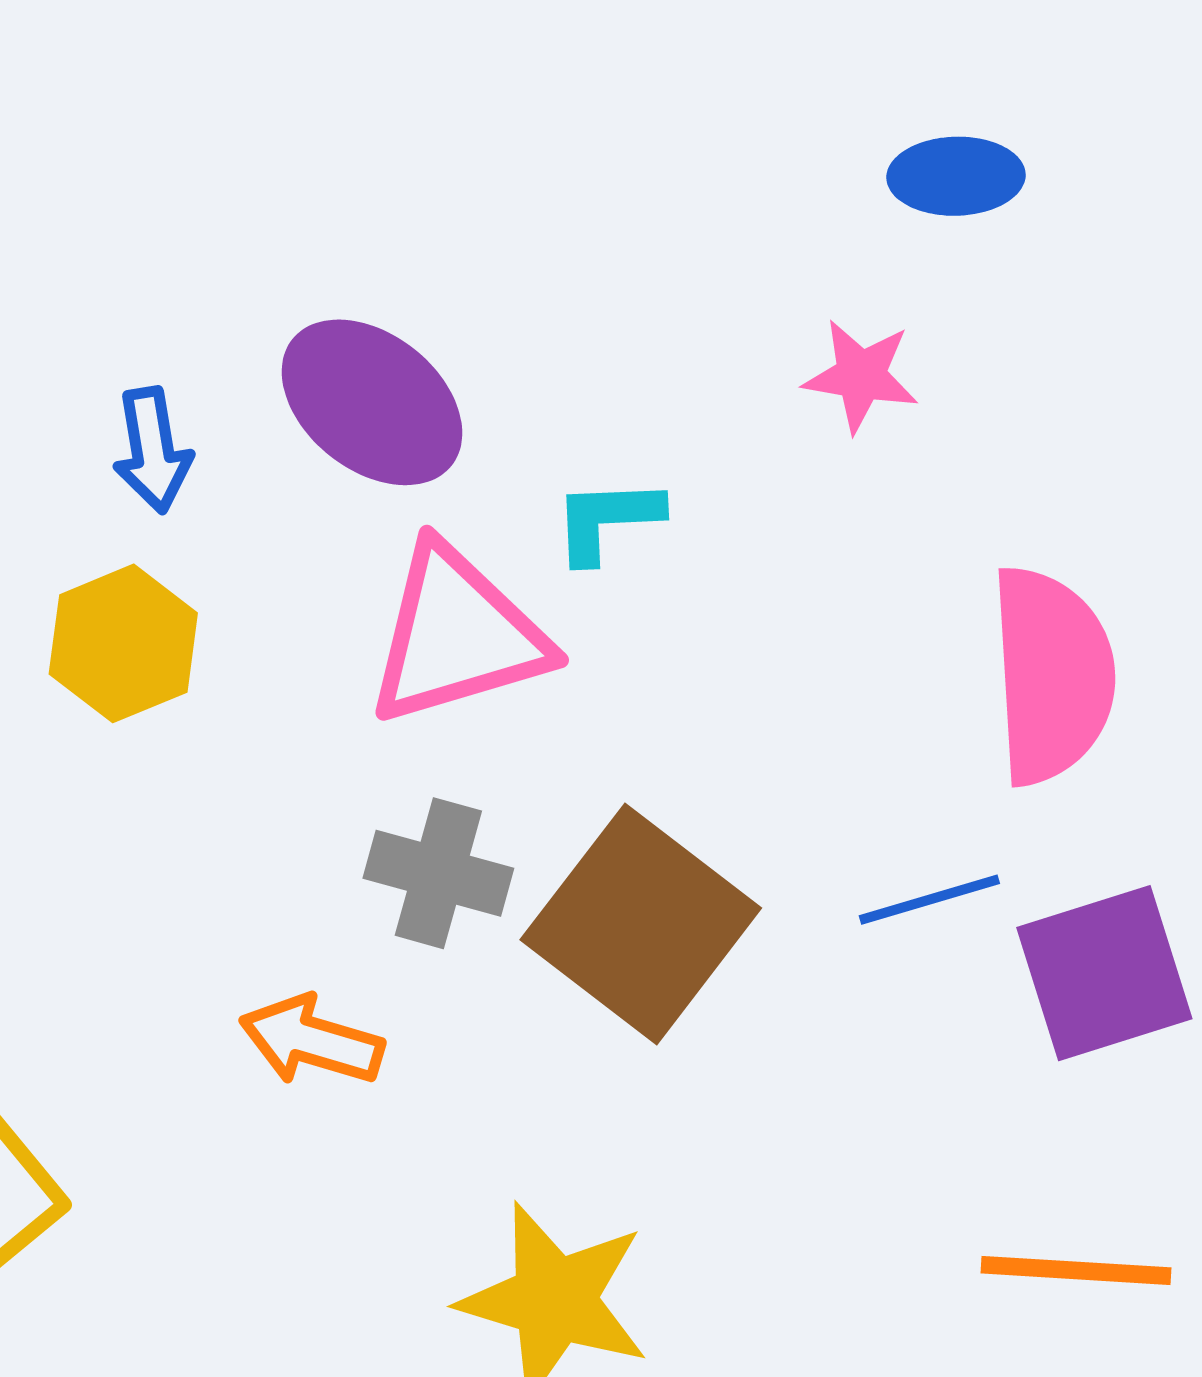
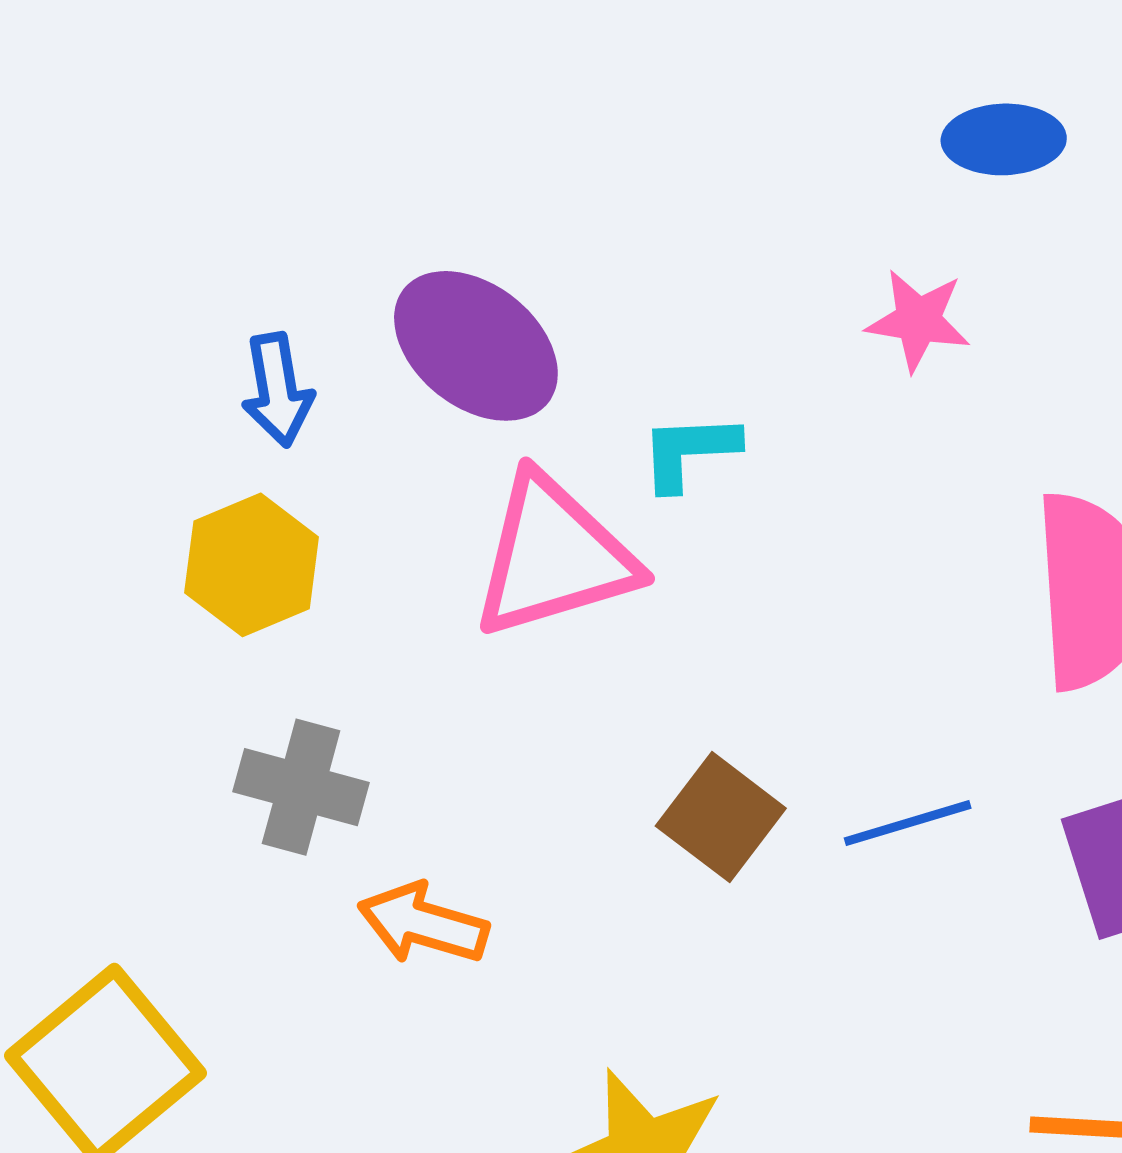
gray cross: (438, 873) -> (301, 787), moved
blue line: (929, 900) -> (908, 823), moved
brown square: (641, 924) -> (721, 817), size x0.6

